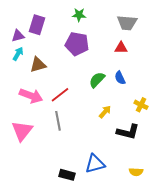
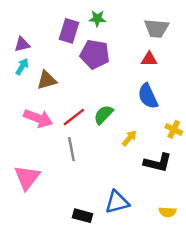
purple rectangle: (37, 25) -> (69, 31), moved
blue semicircle: (120, 78) -> (148, 96), size x1.5
green semicircle: (97, 80) -> (103, 115), moved
pink triangle: (22, 131) -> (27, 177), moved

